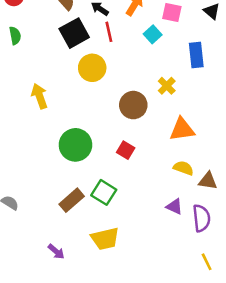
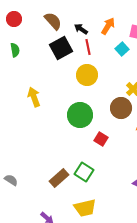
yellow circle: (92, 68) -> (87, 75), moved
brown circle: (133, 105) -> (121, 108), moved
green circle: (75, 145) -> (80, 115), moved

